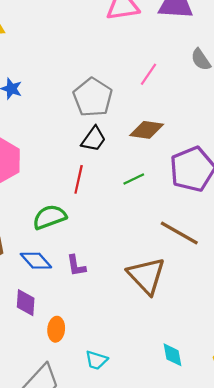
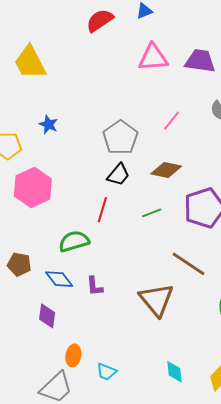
orange ellipse: (56, 329) -> (73, 355), moved

